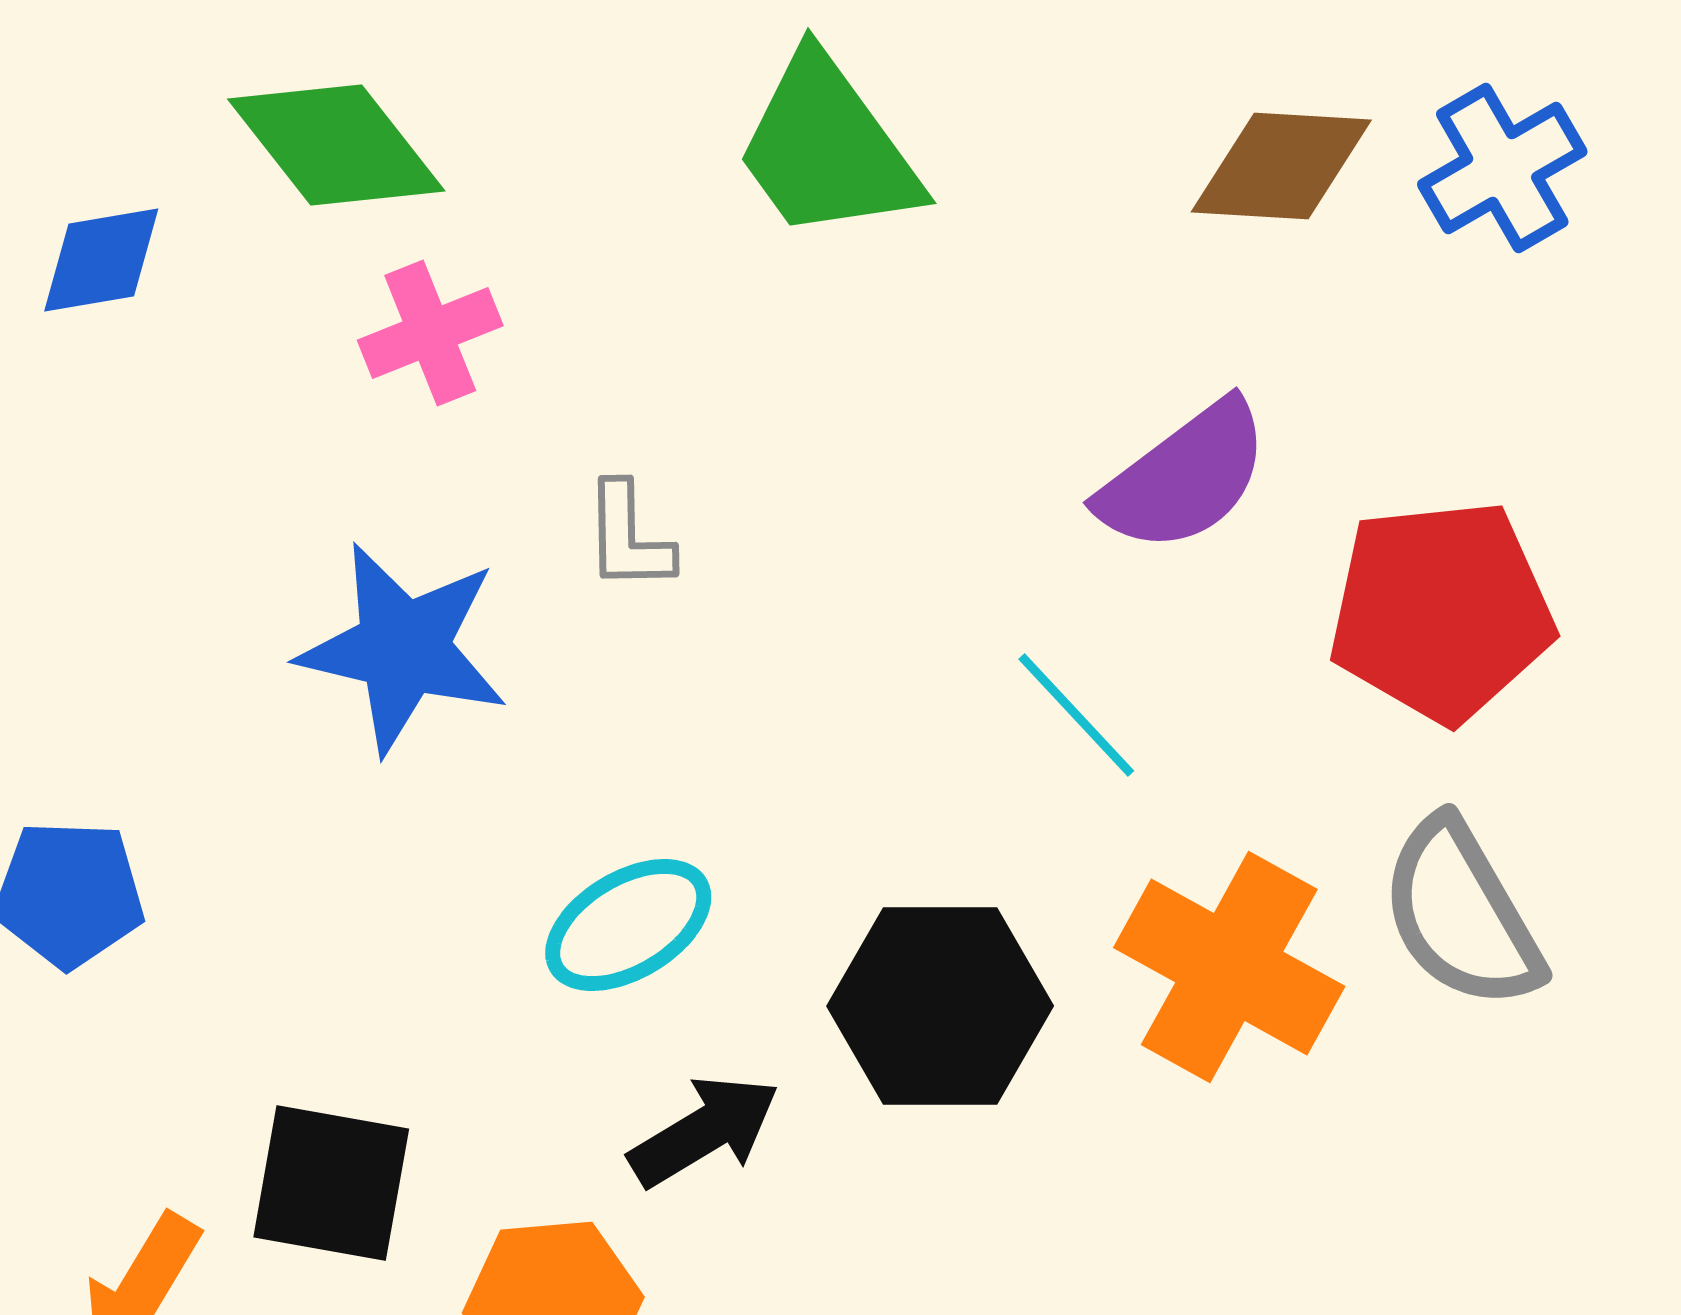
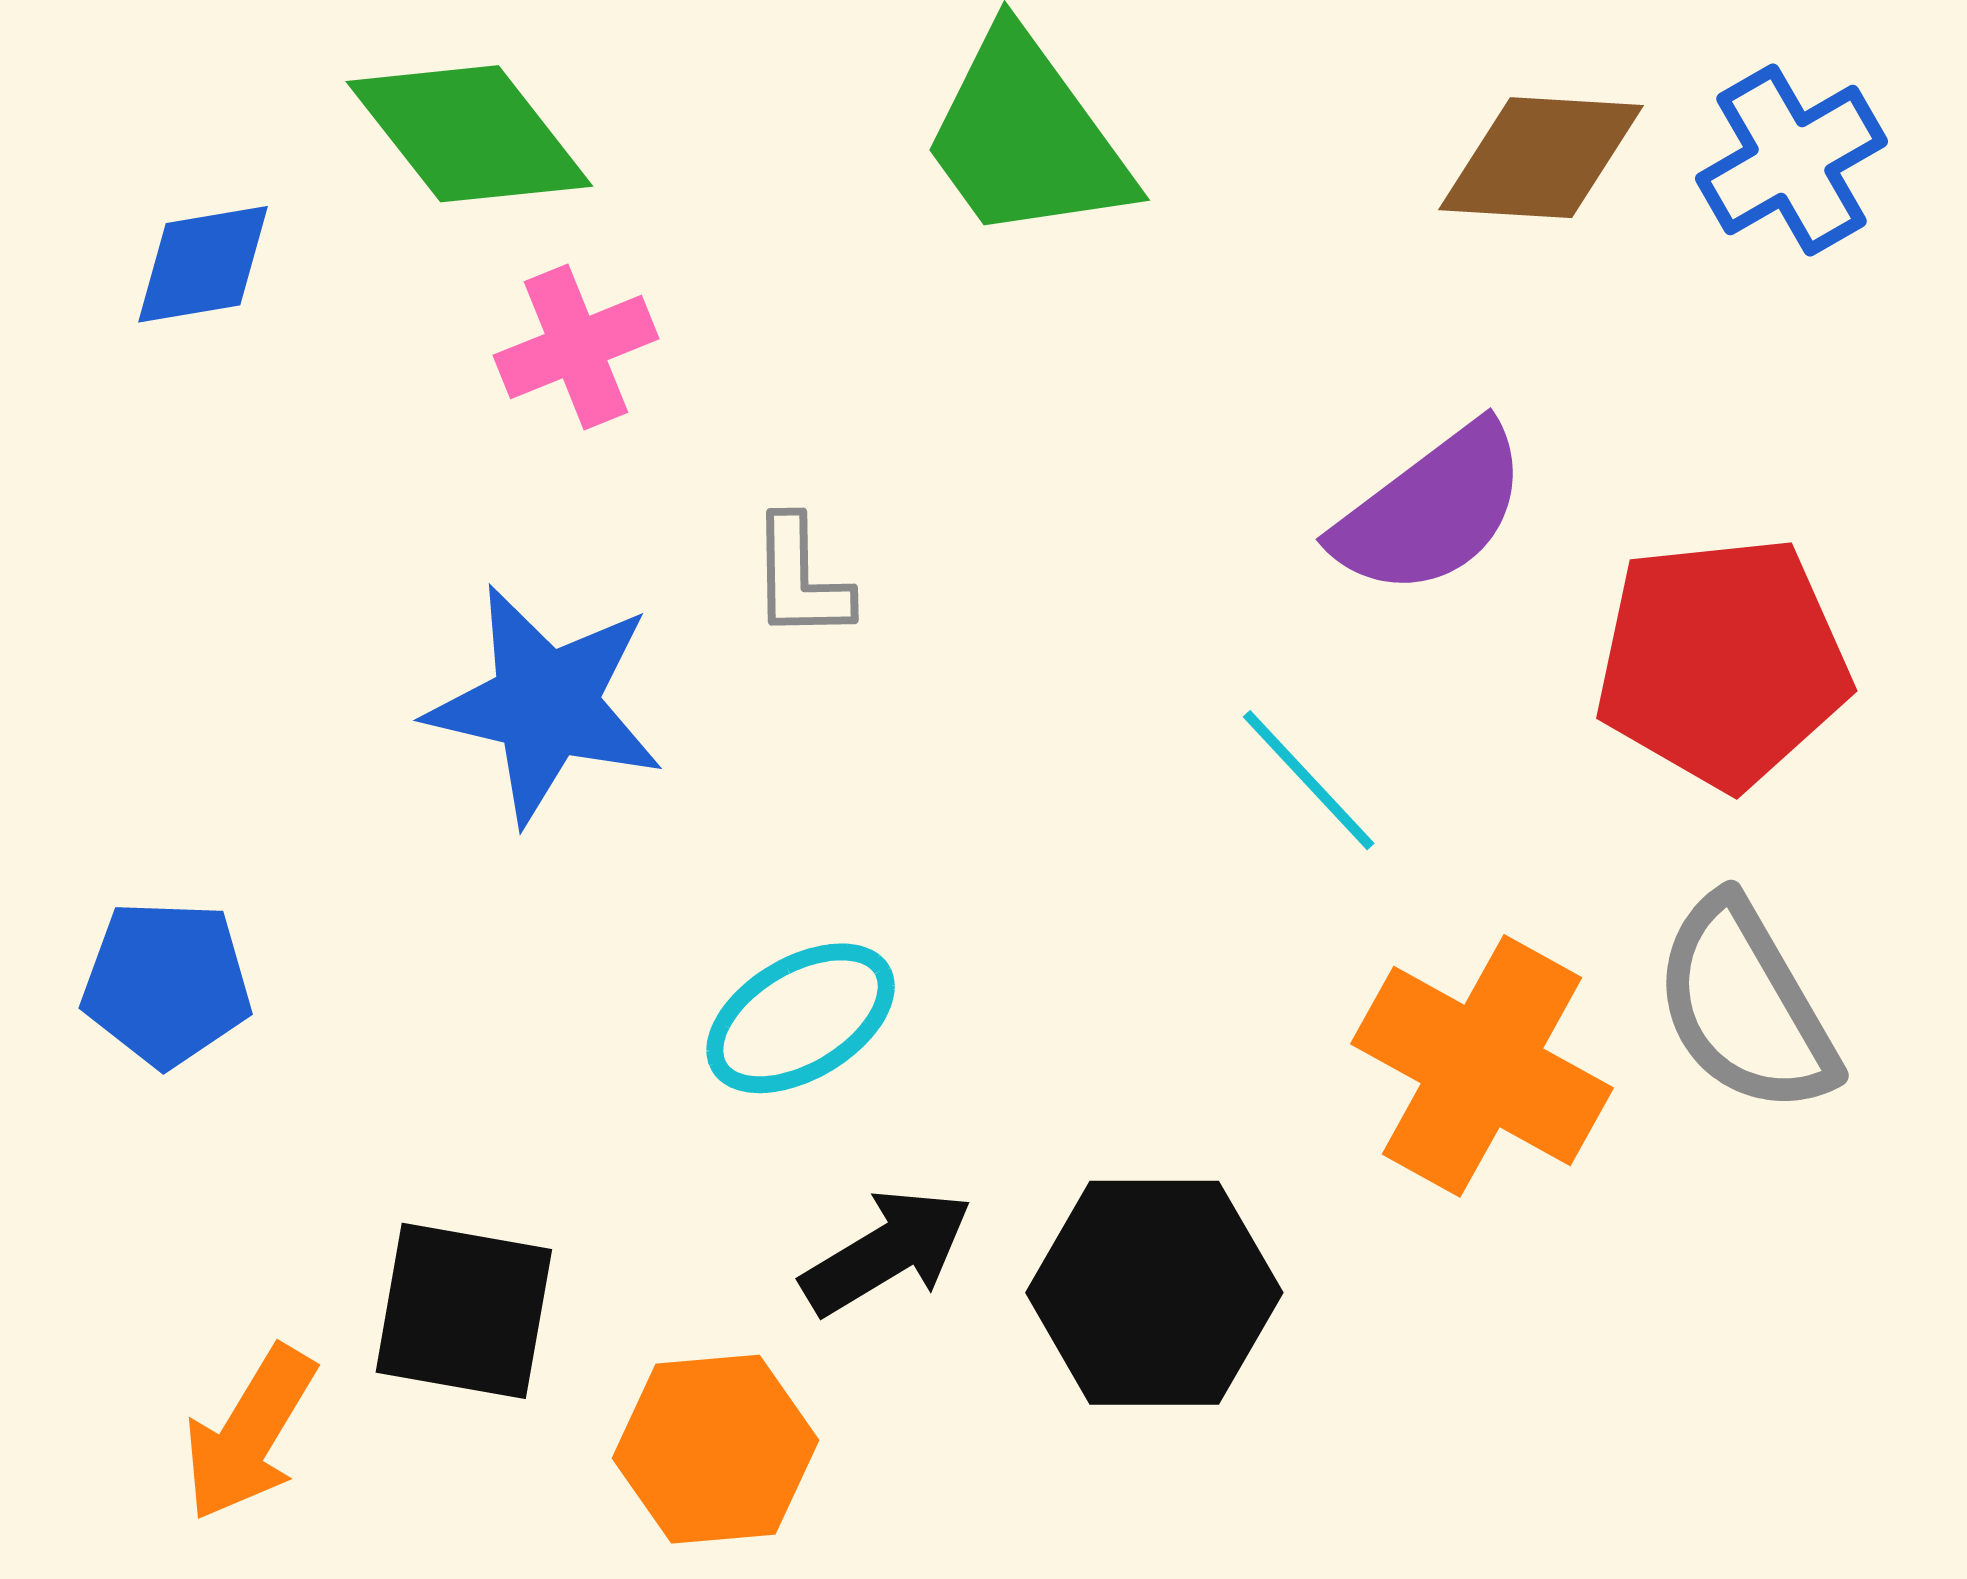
black hexagon: (940, 1006) -> (1154, 1293), moved

